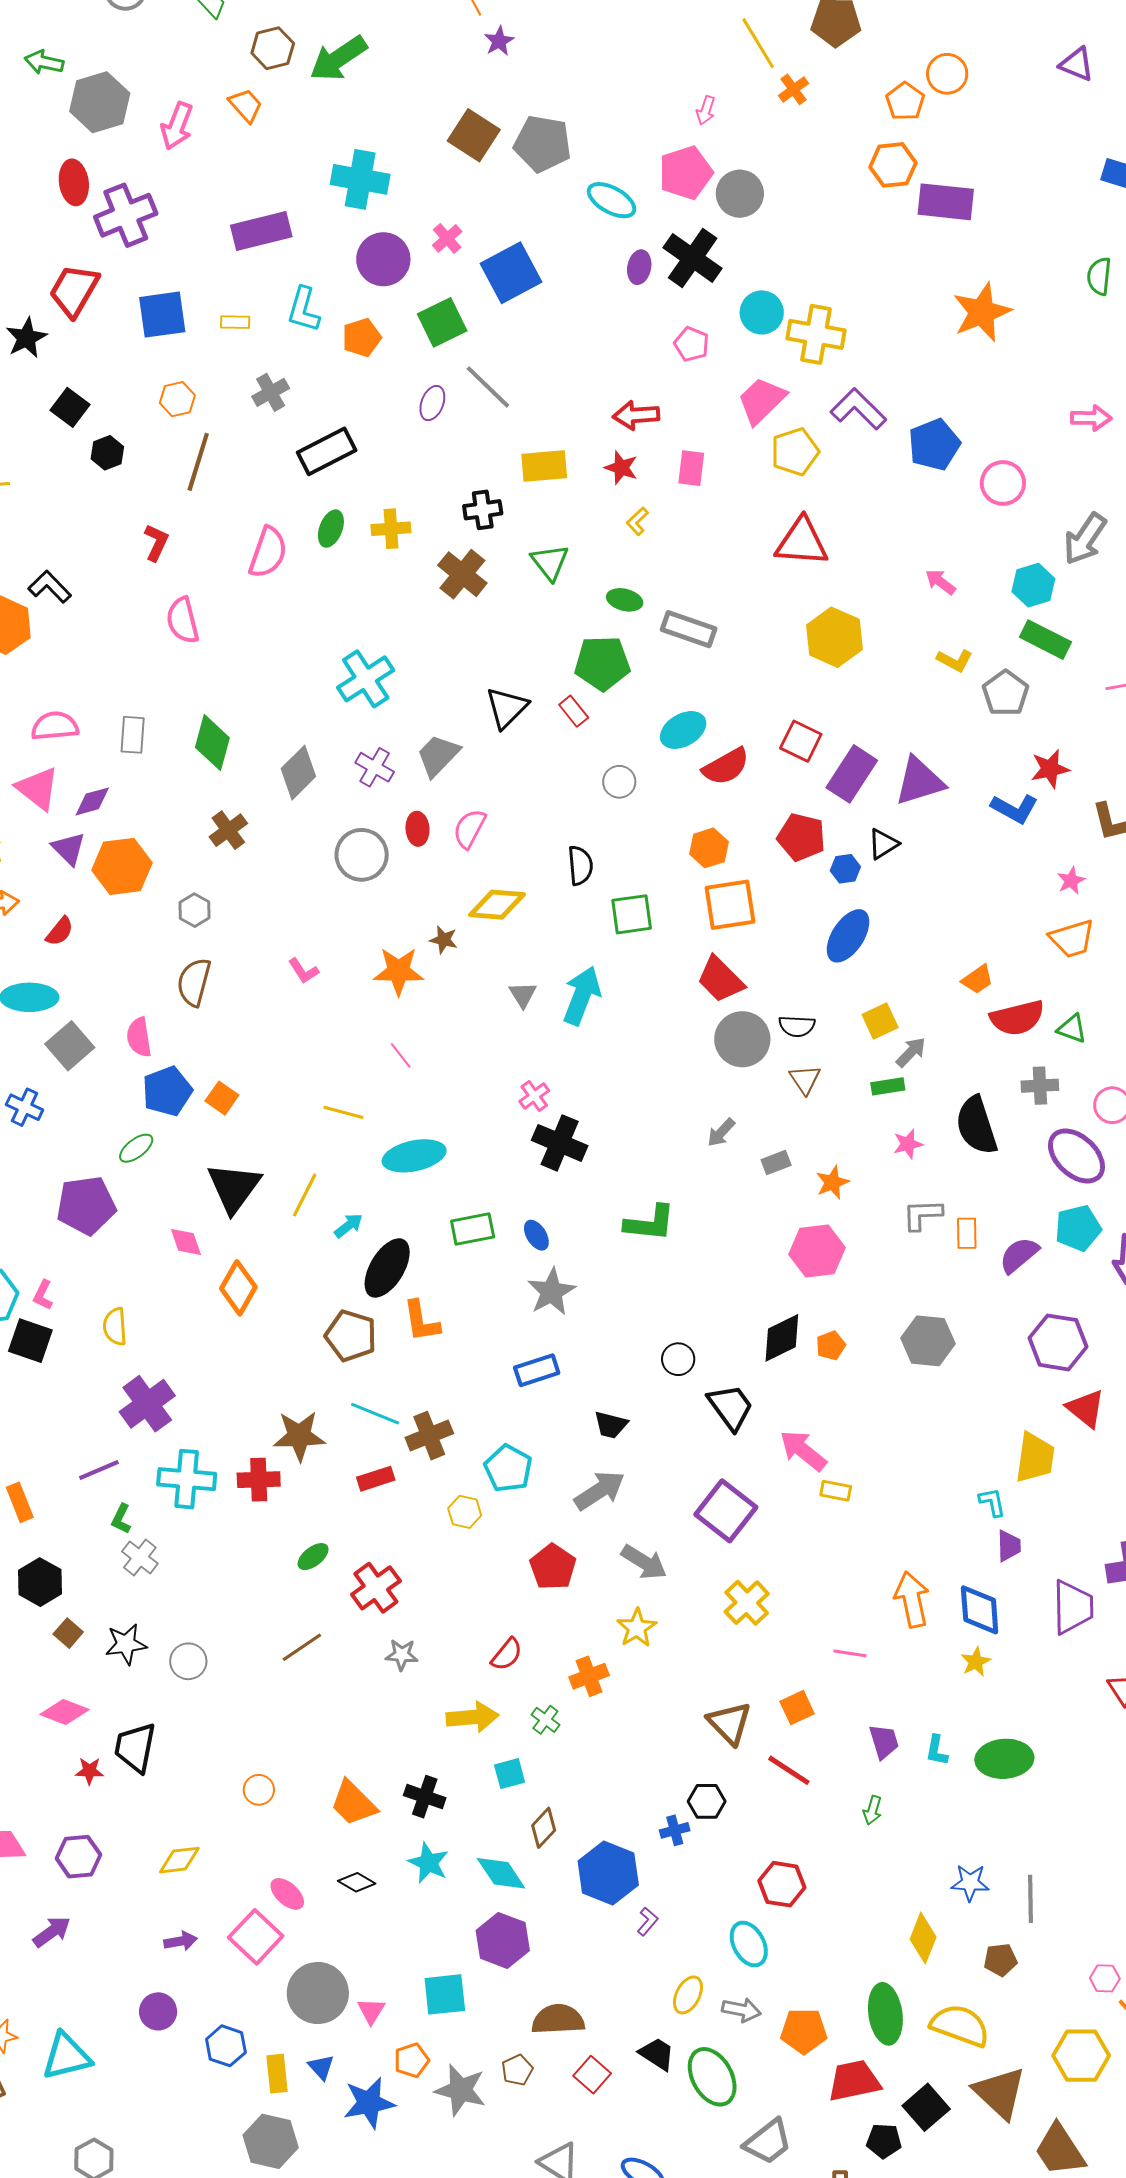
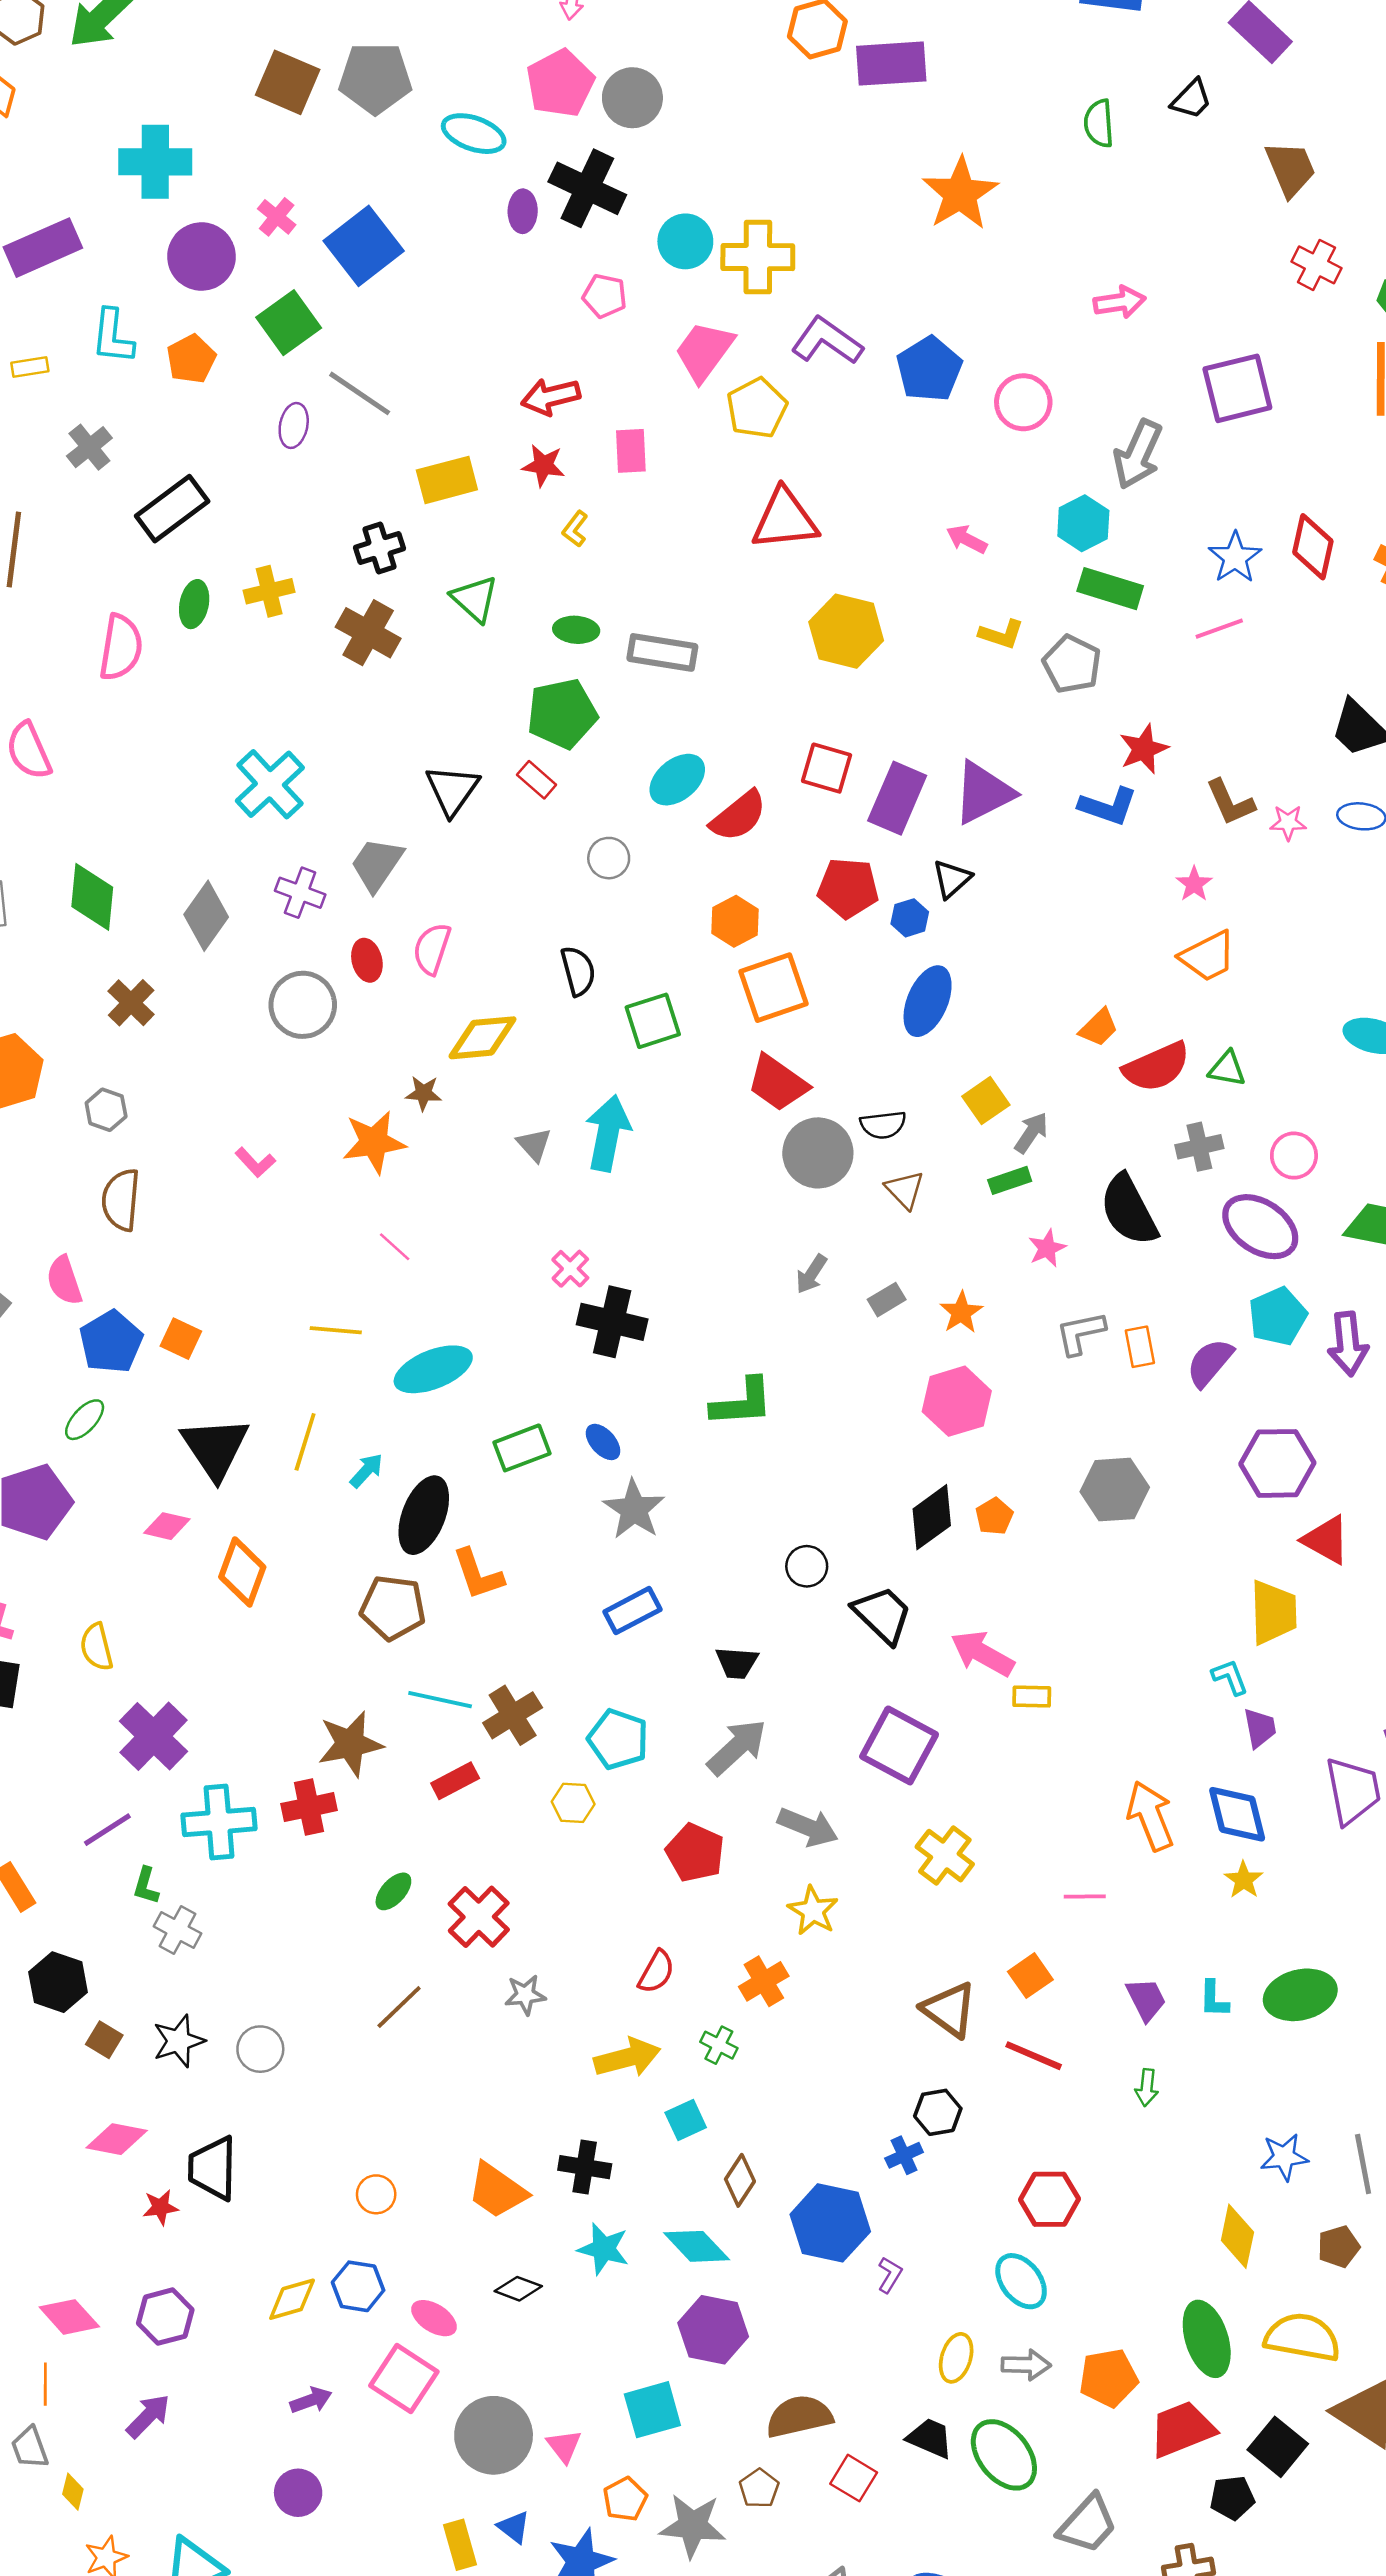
pink diamond: (186, 1242) -> (167, 1526), turned -48
blue hexagon: (226, 2046) -> (358, 2286), moved

